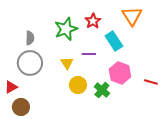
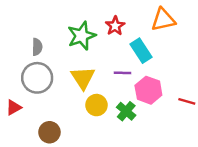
orange triangle: (132, 16) -> (163, 20), turned 50
purple line: (89, 54) -> (122, 73), moved
yellow triangle: (67, 63) -> (83, 78), size x1.5
brown circle: (21, 107) -> (49, 132), moved

